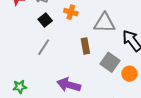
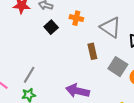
gray triangle: (104, 23) -> (110, 27), turned 35
gray line: (44, 47) -> (29, 75), moved

